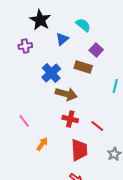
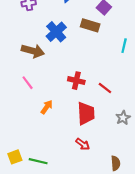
brown arrow: (66, 94) -> (33, 51), moved

